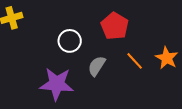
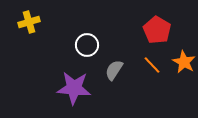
red pentagon: (115, 26) -> (157, 30), moved

